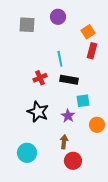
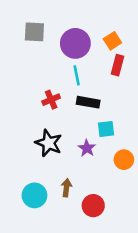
purple circle: (58, 17) -> (75, 43), moved, size x1.5
brown arrow: (64, 142) -> (66, 188), moved

